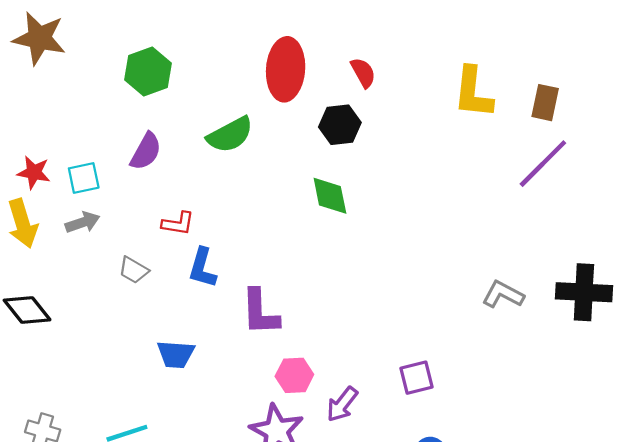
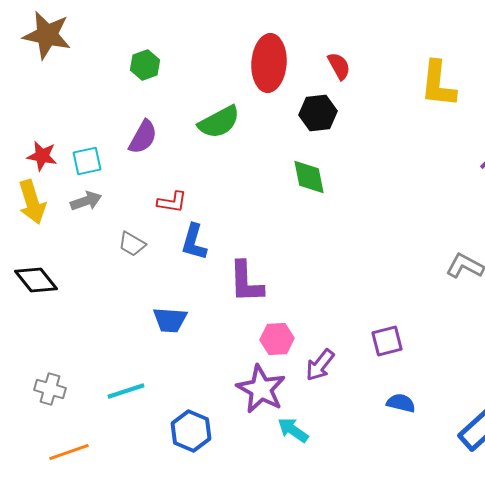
green hexagon: (148, 71) -> (145, 65), size x0.7

